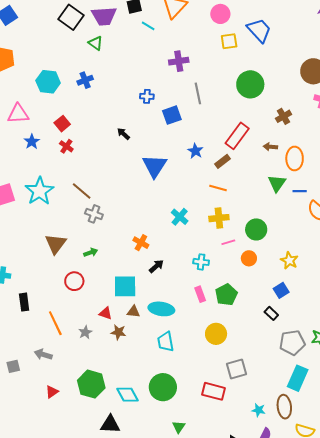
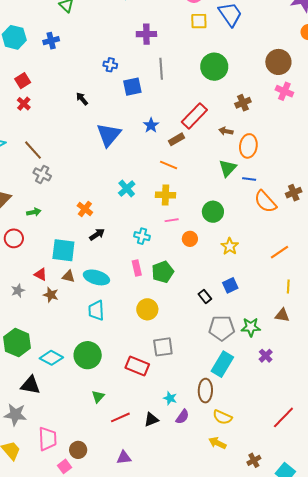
green circle: (256, 229) -> (213, 212), moved
blue square: (281, 290) -> (230, 285), moved
cyan diamond: (127, 395) -> (51, 358), turned -40
cyan star: (259, 410) -> (170, 398), moved

